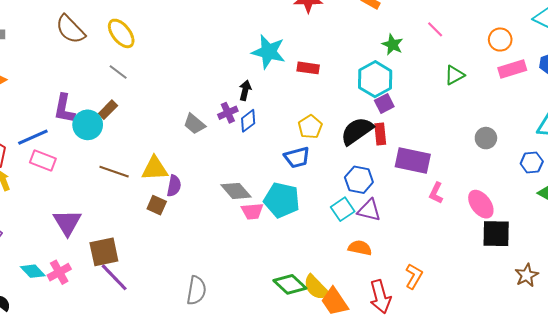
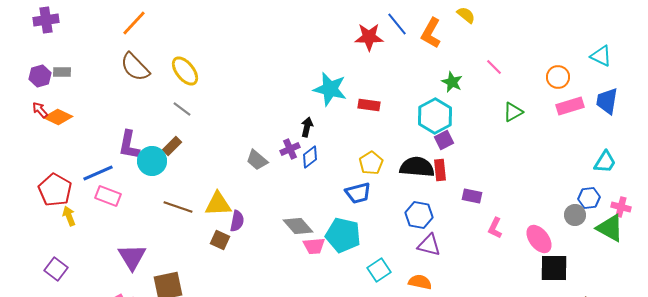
black semicircle: (357, 131) -> (417, 167), turned 40
gray circle: (486, 138) -> (575, 215), moved
purple rectangle: (413, 160) -> (472, 196), size x0.6
cyan square: (343, 209) -> (379, 270), moved

